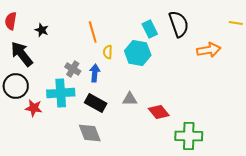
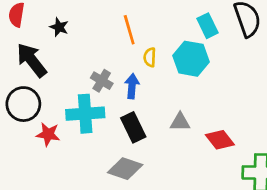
black rectangle: (96, 103) -> (133, 127), turned 35
gray diamond: (90, 133) -> (125, 169), turned -50

